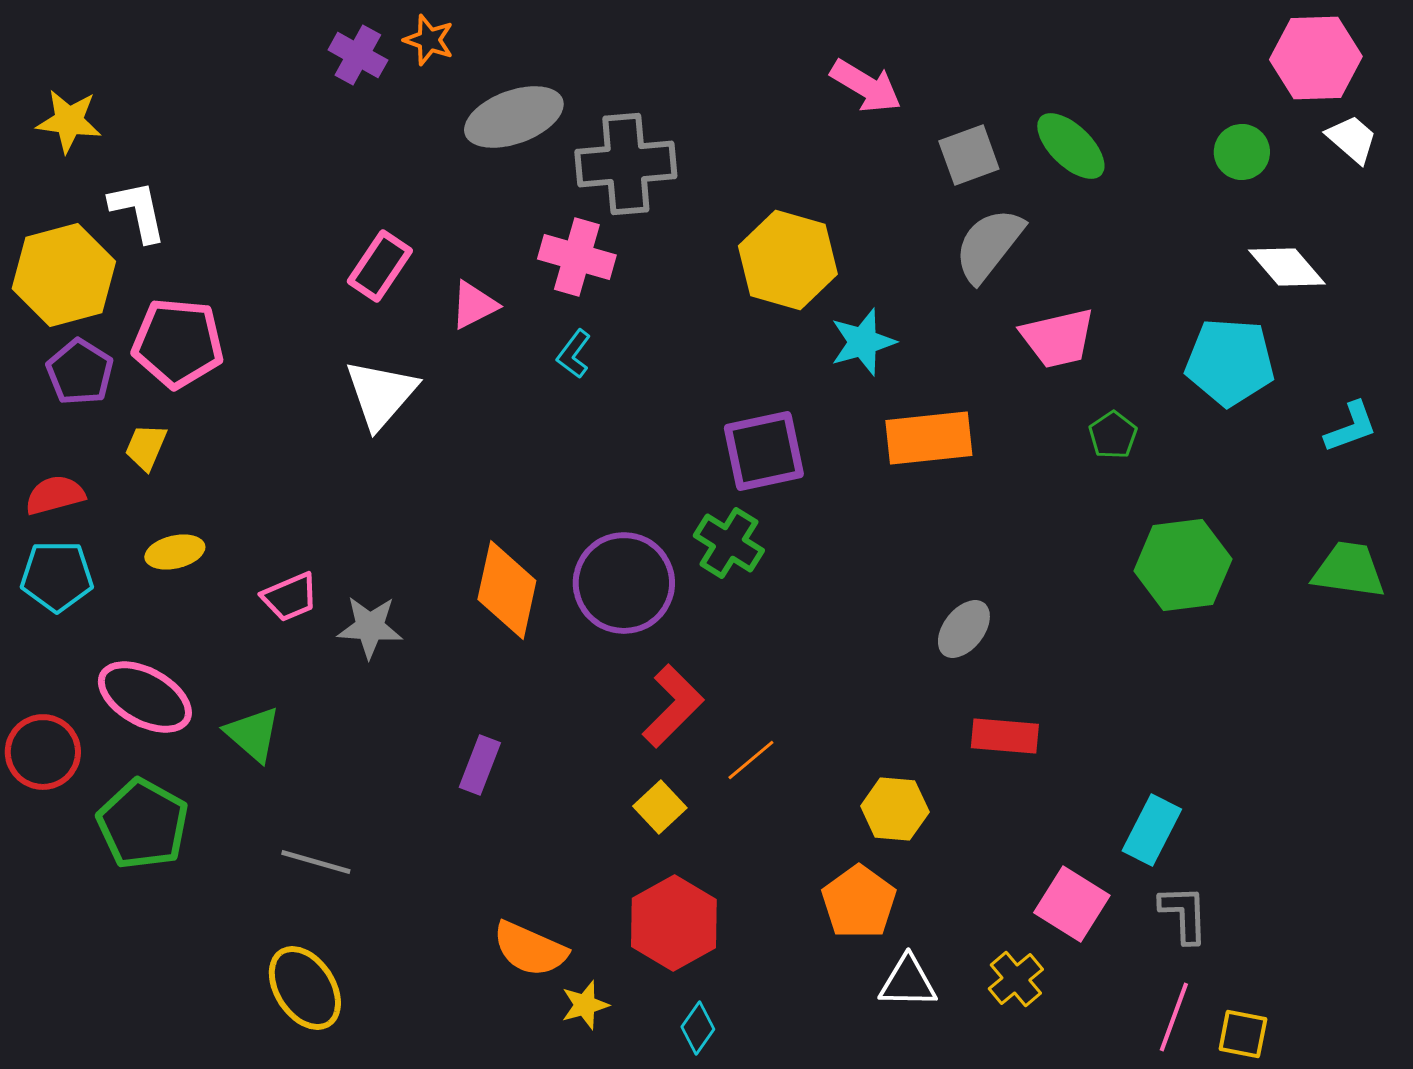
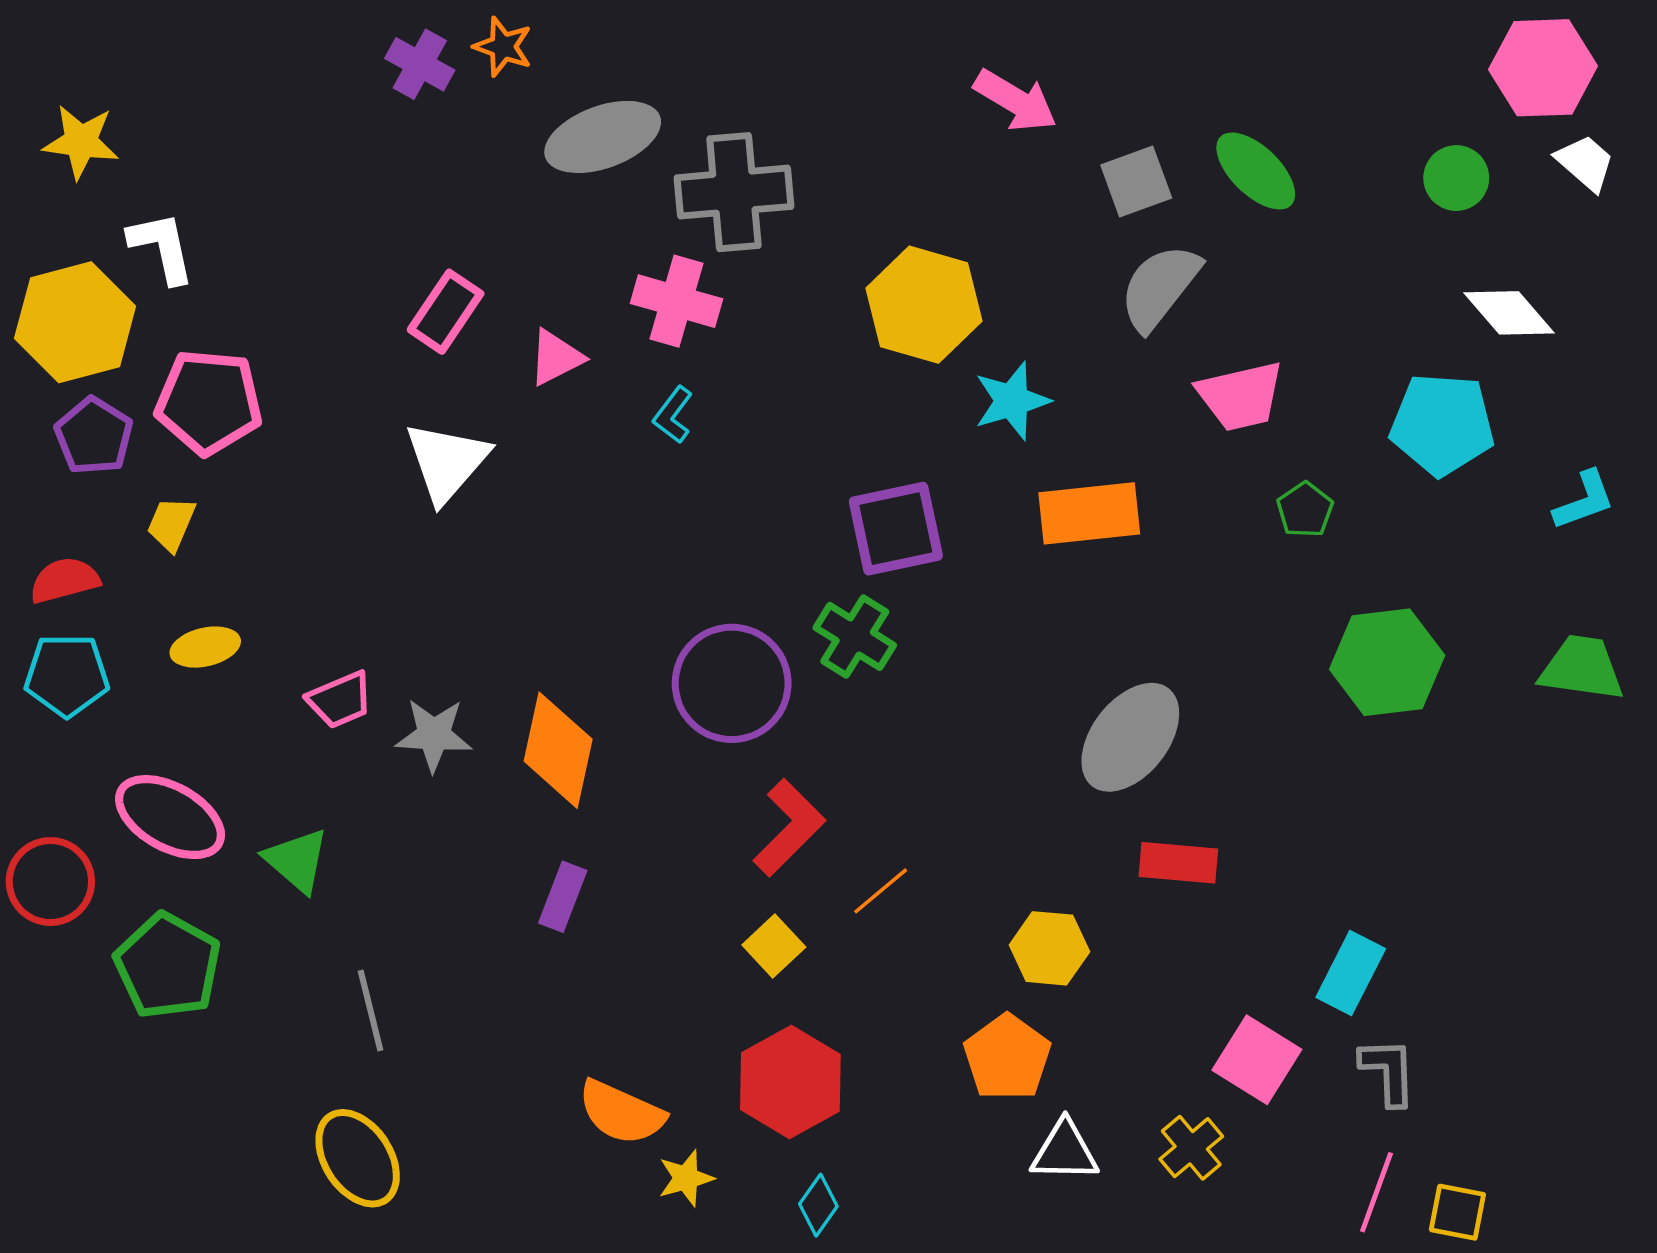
orange diamond: (507, 590) -> (558, 750), moved
gray ellipse: (964, 629) -> (1130, 737), size x1.6
gray line: (316, 862) -> (371, 1010), turned 60

